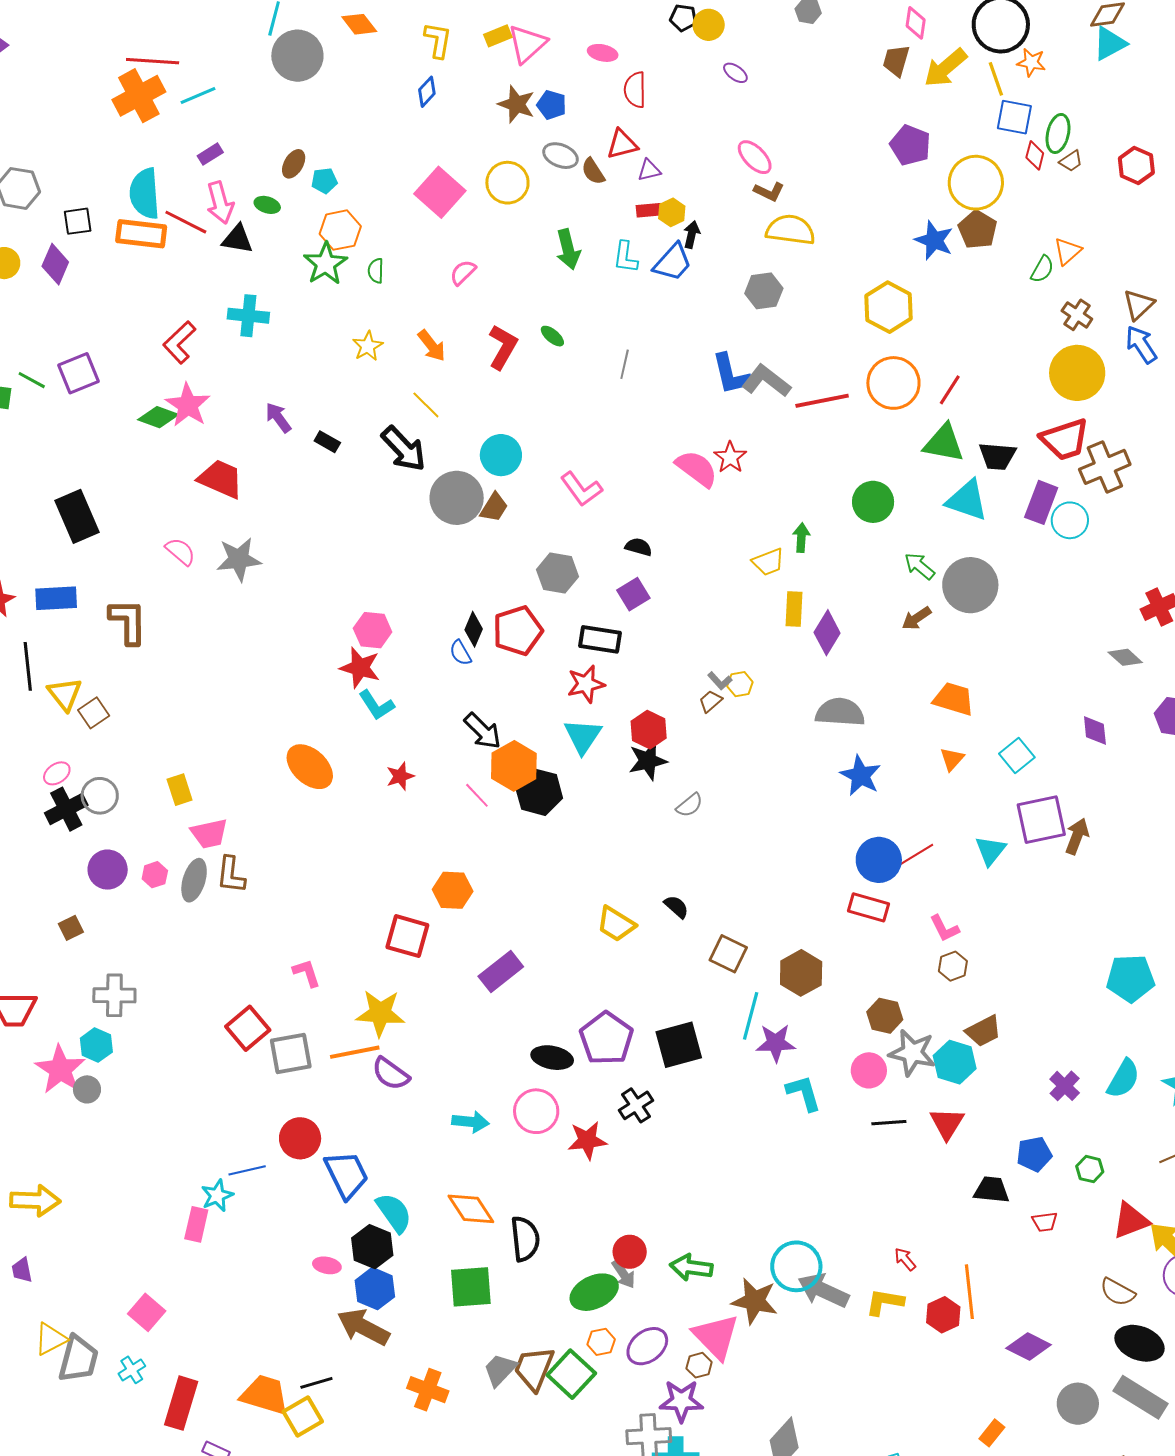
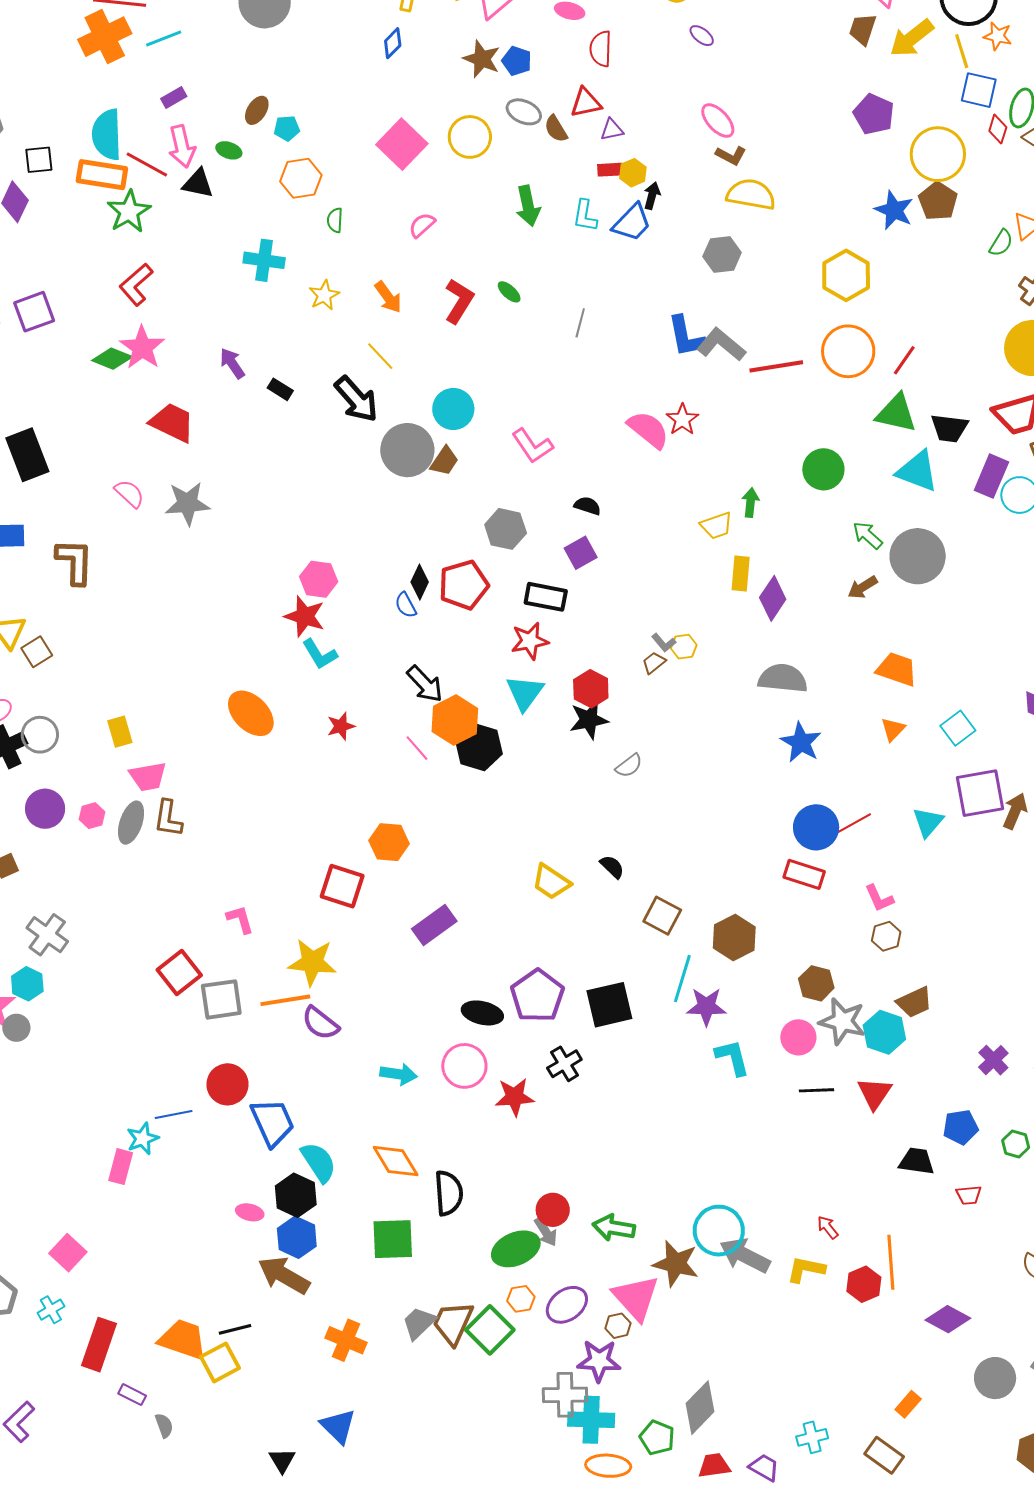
green star: (325, 264) -> (129, 212), moved
cyan cross: (248, 316) -> (264, 260), moved
gray cross: (114, 995) -> (47, 935), turned 33

